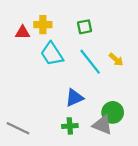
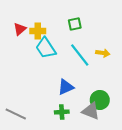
yellow cross: (43, 25) -> (38, 31), moved
red triangle: (23, 32) -> (20, 29), turned -40
yellow arrow: (116, 59) -> (103, 53), turned -32

